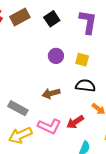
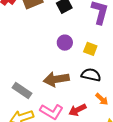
brown arrow: (51, 93) -> (56, 79), size x1.4

